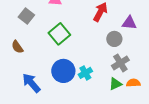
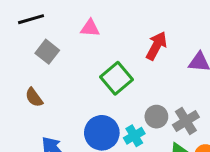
green square: (59, 34) -> (117, 78), moved
gray circle: (114, 39) -> (156, 117), moved

